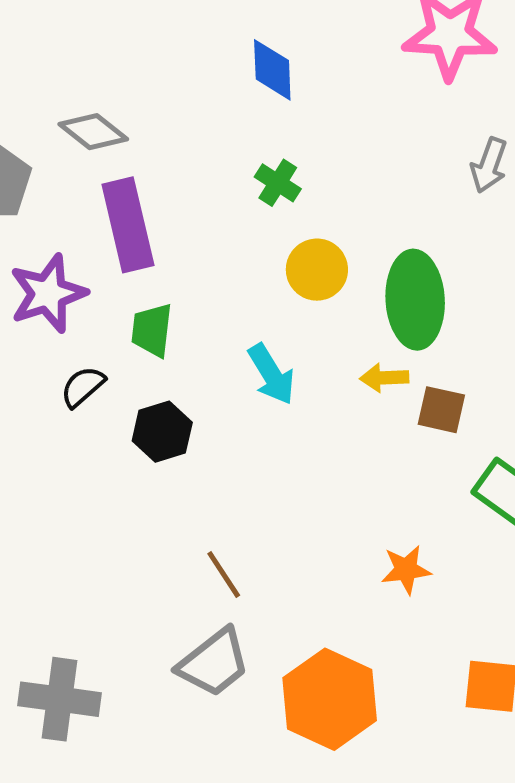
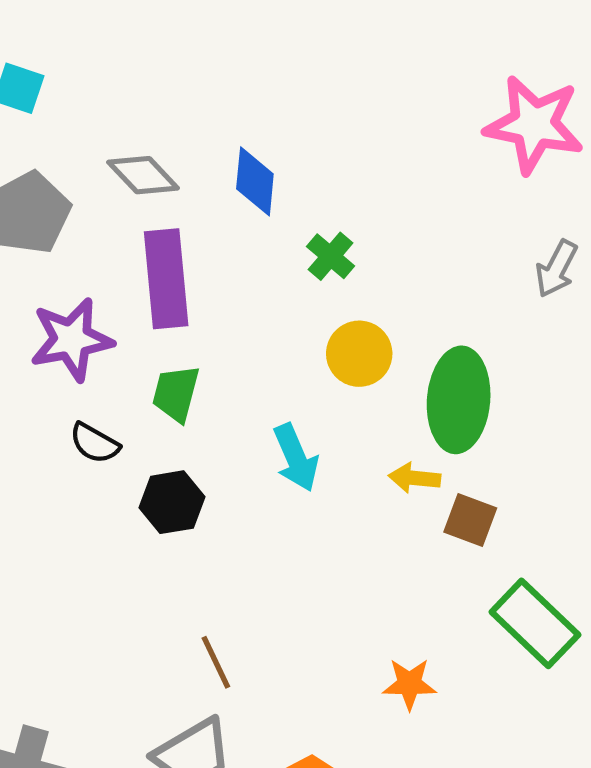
blue diamond: (272, 70) -> (255, 181), moved
black semicircle: (83, 387) -> (95, 443), turned -117

